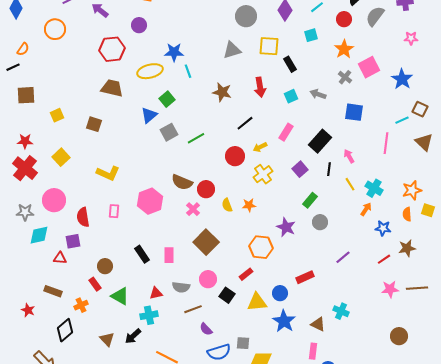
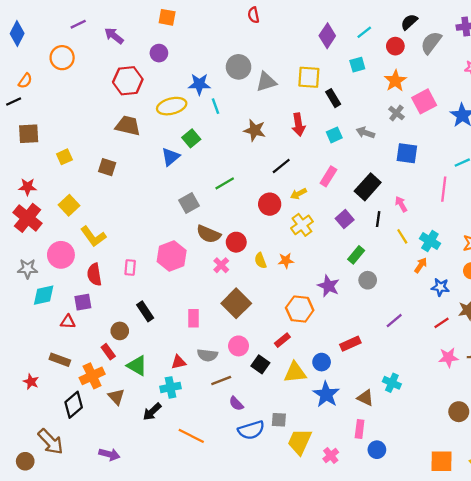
gray circle: (246, 16) -> (239, 67), moved
gray square: (169, 132) -> (189, 203), moved
yellow L-shape: (108, 173) -> (93, 236), moved, turned 30
black rectangle: (142, 254) -> (145, 311), moved
orange cross: (81, 305) -> (92, 376), size x1.5
brown triangle: (107, 339) -> (116, 397), moved

